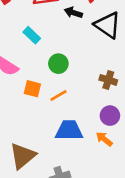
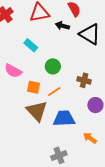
brown cross: (108, 80) -> (84, 80), moved
orange arrow: (104, 139) -> (90, 138), moved
brown triangle: (23, 156) -> (37, 111), moved, turned -30

